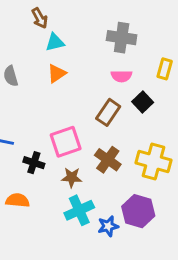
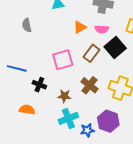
orange triangle: (57, 73) -> (80, 27), moved
black square: (143, 102) -> (115, 47), size x1.5
pink square: (66, 142) -> (63, 60), moved

